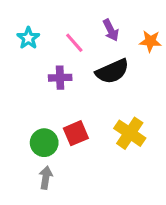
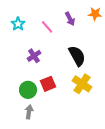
orange star: (150, 41) -> (95, 14), moved
black semicircle: (112, 71) -> (77, 56), moved, turned -95
purple cross: (60, 78) -> (34, 56), moved, turned -32

